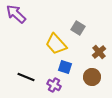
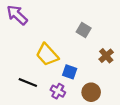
yellow trapezoid: (56, 44) -> (47, 55), moved
brown circle: (92, 77) -> (91, 92), moved

